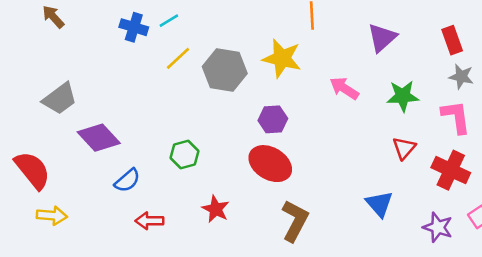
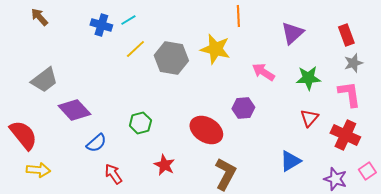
gray star: (461, 77) -> (353, 63), turned -30
purple hexagon: (273, 119) -> (243, 108), moved
blue triangle: (379, 204) -> (290, 161), turned 40
red arrow: (149, 221) -> (113, 174), turned 55

